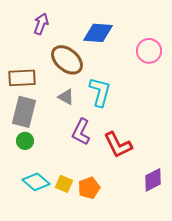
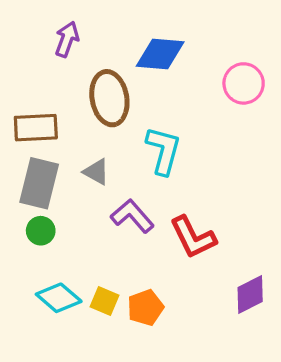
brown ellipse: (67, 60) -> (109, 98), turned 40
gray triangle: (66, 97) -> (96, 172), moved
purple L-shape: (81, 132) -> (132, 216), turned 112

